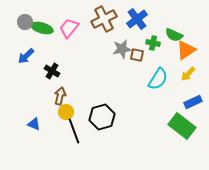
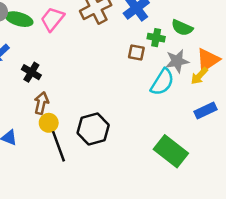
gray star: (122, 49) -> (177, 61), moved
orange triangle: (186, 50) -> (208, 60), moved
green rectangle: (182, 126) -> (171, 151), moved

